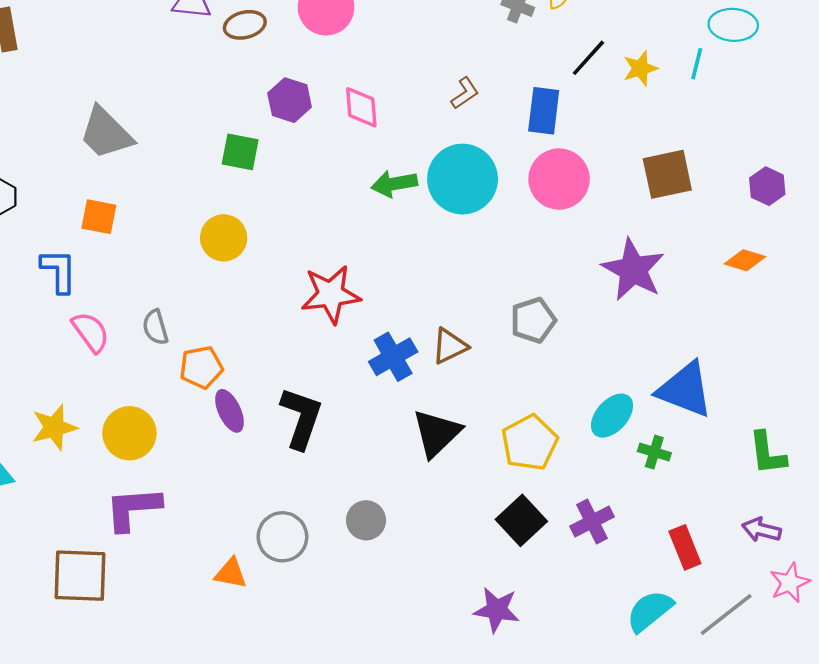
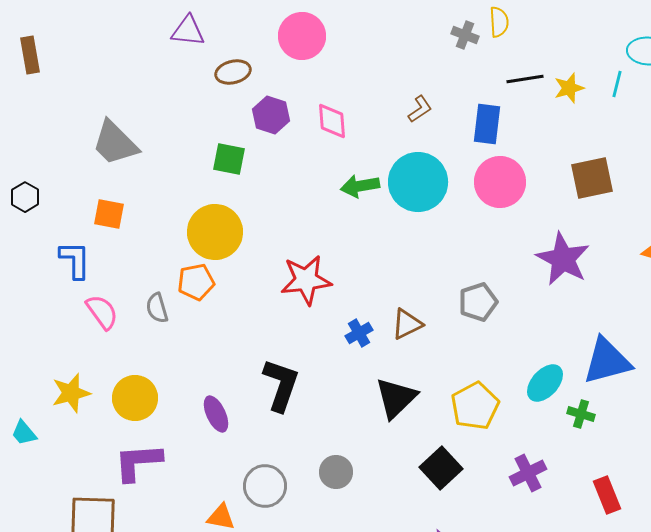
brown ellipse: (245, 25) -> (233, 72), moved
black line: (588, 58) -> (525, 79), turned 39
yellow circle: (224, 238) -> (215, 232), size x1.4
blue cross: (393, 357) -> (359, 333), size x0.7
orange pentagon: (201, 367) -> (196, 282), moved
blue triangle: (685, 390) -> (607, 361), turned -36
purple ellipse: (229, 411) -> (216, 414), moved
black square: (521, 520) -> (441, 468), moved

